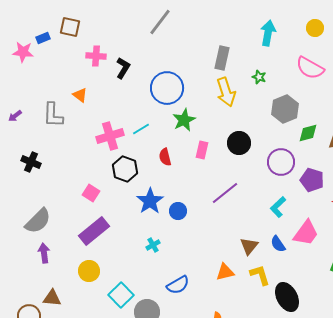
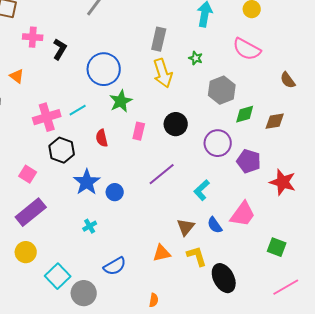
cyan L-shape: (278, 207) -> (202, 190), moved

